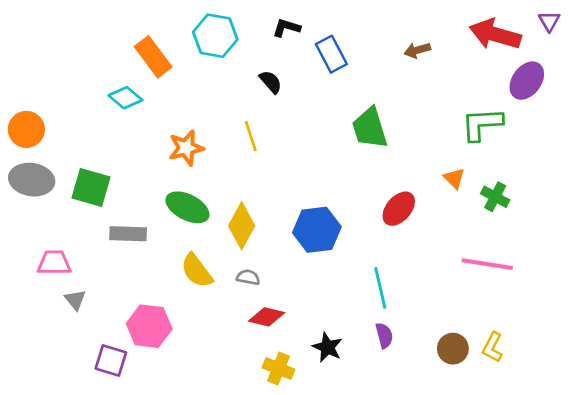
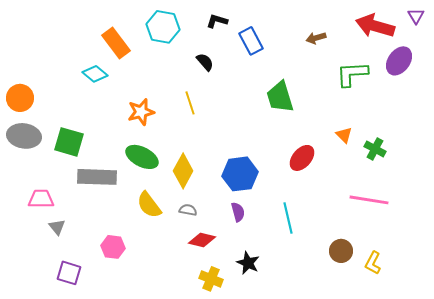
green L-shape: (482, 124) -> (352, 74), moved
gray rectangle: (128, 234) -> (97, 177), size x1.4
pink hexagon: (149, 326) -> (113, 247), size x0.7
purple semicircle: (384, 335) -> (238, 212), moved
brown circle: (453, 349) -> (341, 251), moved
purple square: (111, 361) -> (69, 273), moved

